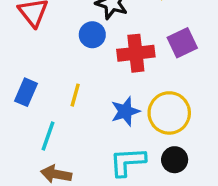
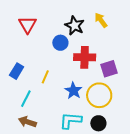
purple square: (182, 43) -> (109, 69), moved
blue star: (125, 111) -> (73, 91), turned -30

